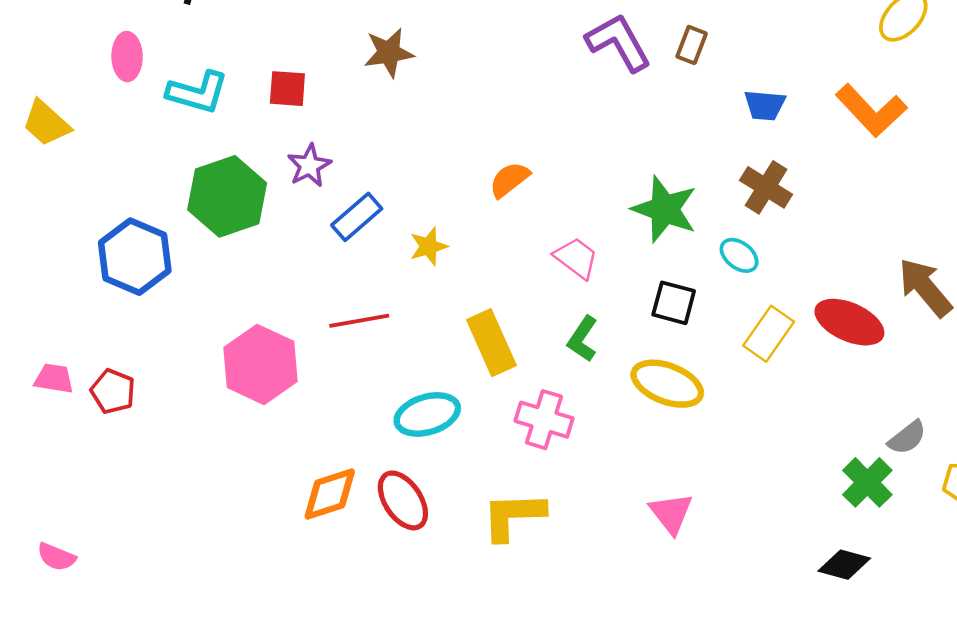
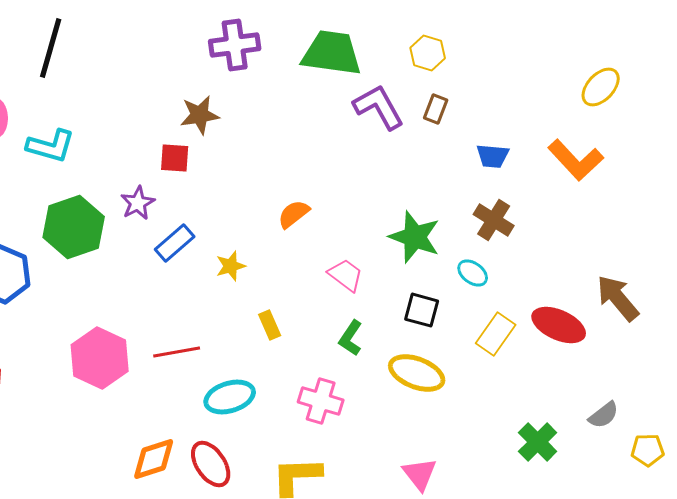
red square: (287, 89) -> (175, 158), moved
red line: (359, 321) -> (177, 352), moved
yellow rectangle: (491, 343) -> (270, 325), moved, size x0.6
green cross: (867, 482) -> (538, 442), moved

